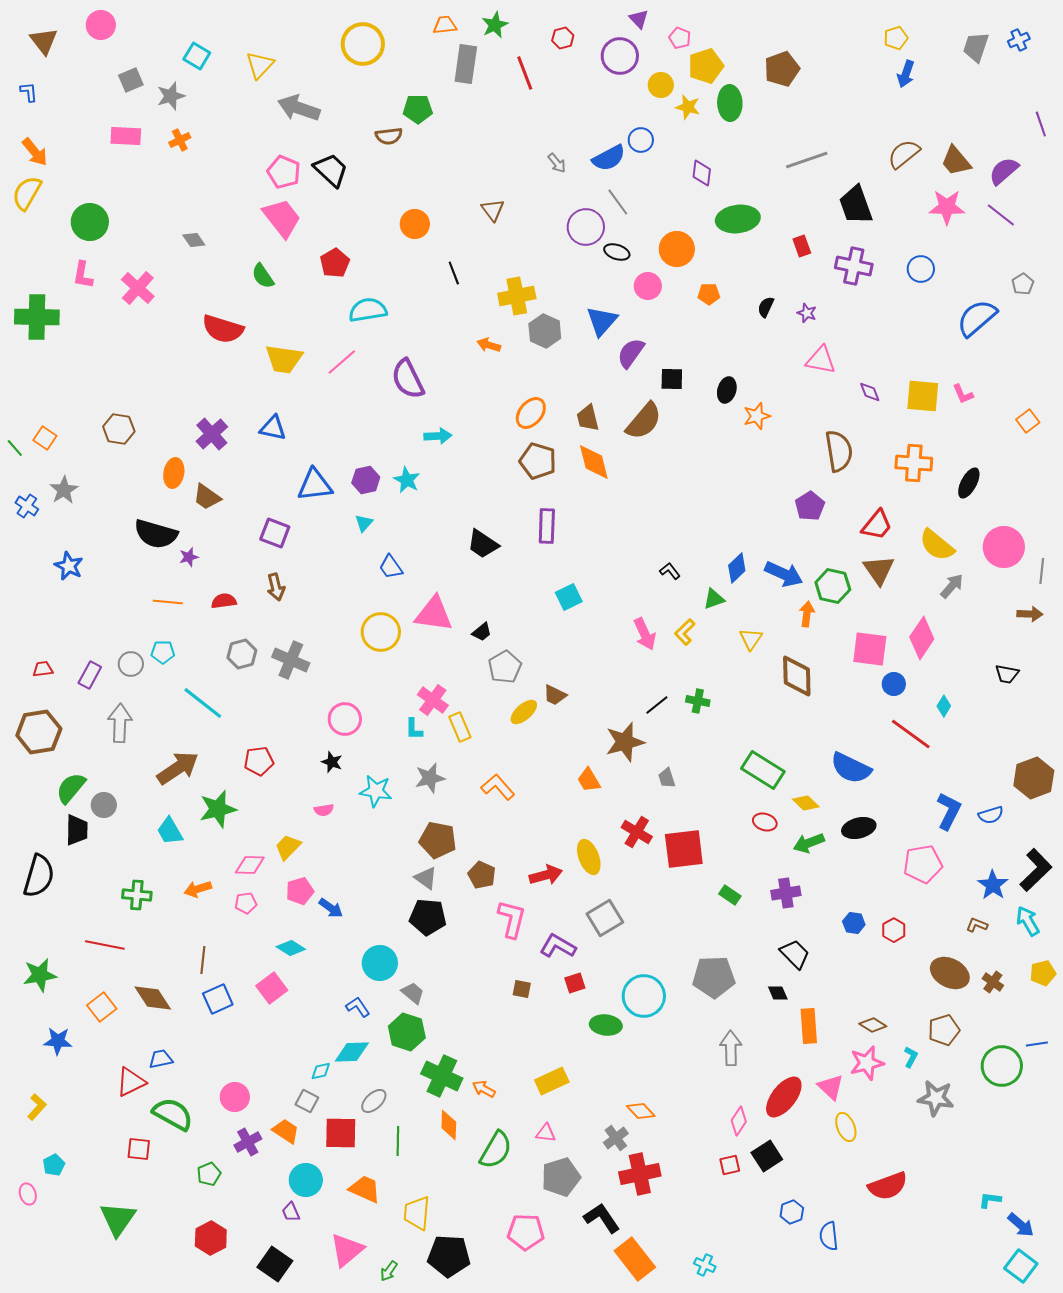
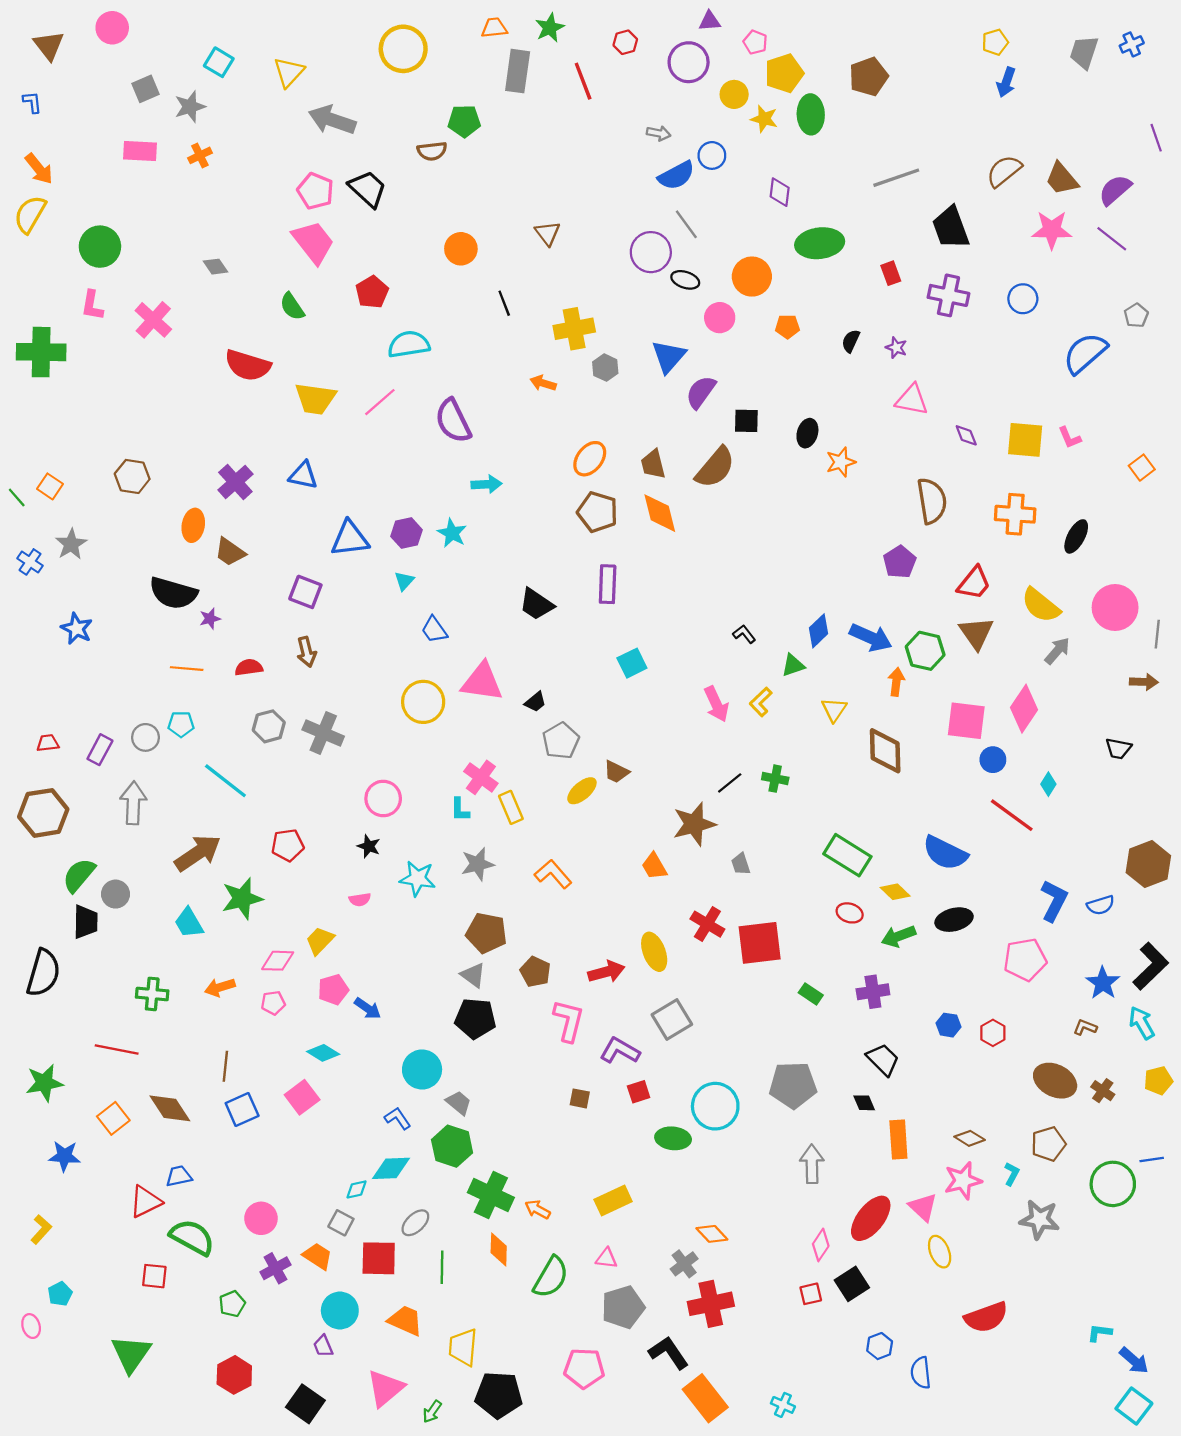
purple triangle: (639, 19) -> (710, 21), turned -50
gray arrow: (557, 163) -> (659, 133), moved, turned -40
gray hexagon: (545, 331) -> (605, 368), size x0.7

